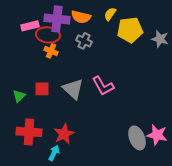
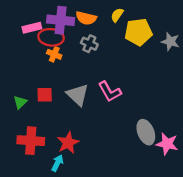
gray ellipse: (137, 138) -> (146, 132), moved

